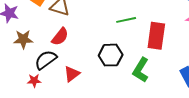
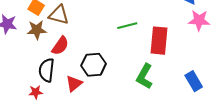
brown star: (23, 39) -> (37, 30), moved
black hexagon: (111, 55) -> (94, 65), moved
black semicircle: (46, 60) -> (47, 70), turned -45

